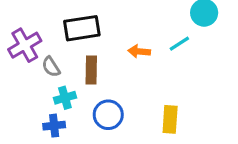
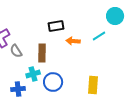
black rectangle: (82, 28) -> (56, 26), moved, size x0.7
cyan cross: (65, 98) -> (33, 74), moved

